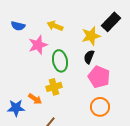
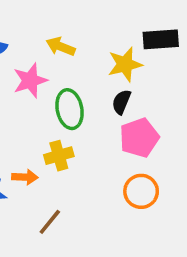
black rectangle: (111, 22) -> (161, 39), turned 42
pink pentagon: (99, 77) -> (139, 138), turned 30
orange arrow: (35, 99) -> (25, 177), turned -32

